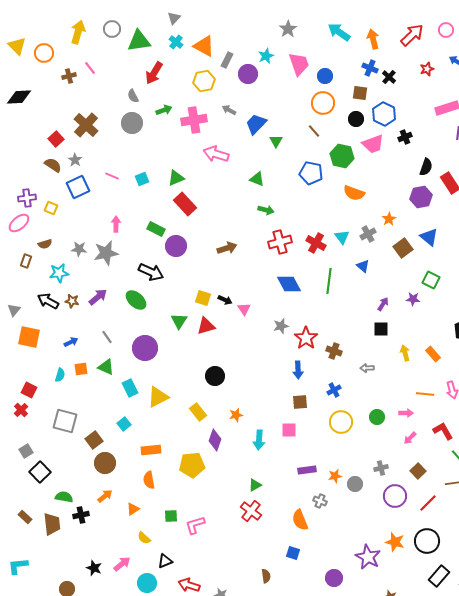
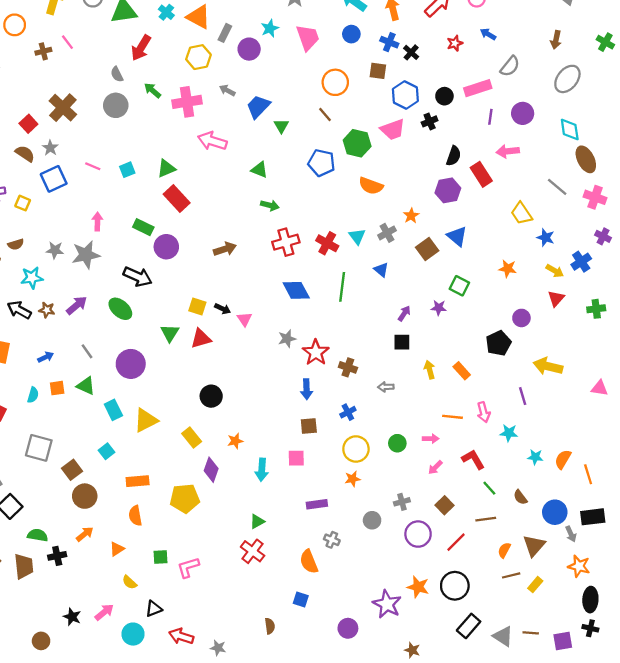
blue circle: (325, 76) -> (351, 34), moved
green arrow: (164, 110) -> (153, 90), turned -119
black circle: (356, 119) -> (444, 96), moved
orange star: (335, 476) -> (353, 479), moved

